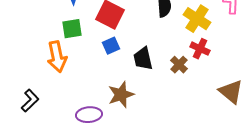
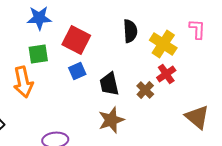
red cross: (200, 49) -> (166, 74), turned 30
brown star: (121, 95) -> (111, 120), moved

